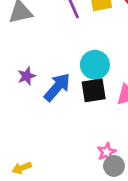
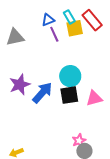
purple star: (27, 76) -> (20, 85), size x1.5

